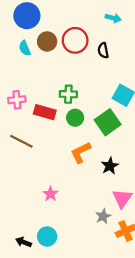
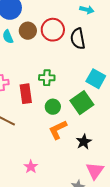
black semicircle: (103, 50) -> (78, 39), size x1.5
red rectangle: (45, 112) -> (26, 94), turned 66
green circle: (75, 118) -> (53, 107), moved

